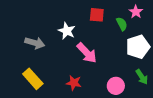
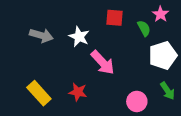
gray arrow: (35, 43) -> (41, 35), moved
red star: (74, 83) -> (78, 92), moved

